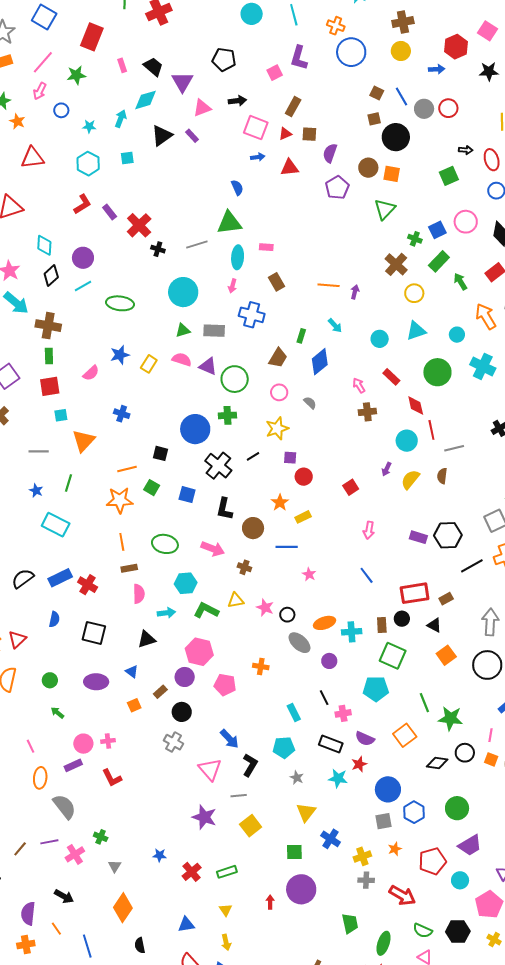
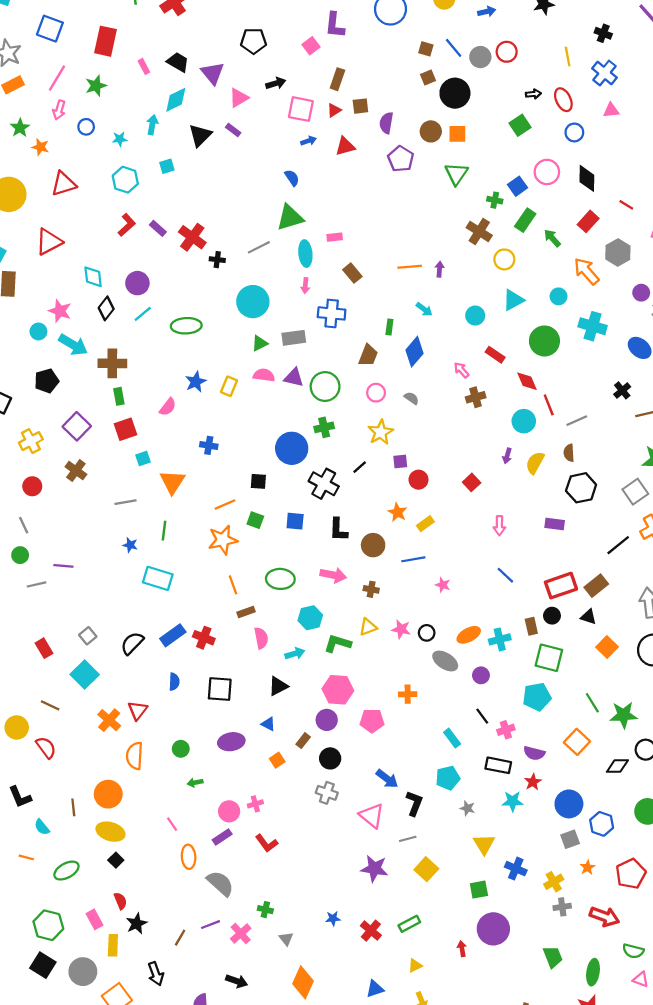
black hexagon: (448, 535) -> (581, 488), moved
brown rectangle: (446, 599) -> (596, 586), size x1.5
green arrow: (57, 713) -> (195, 783), turned -40
yellow triangle: (226, 910) -> (415, 966), turned 48

